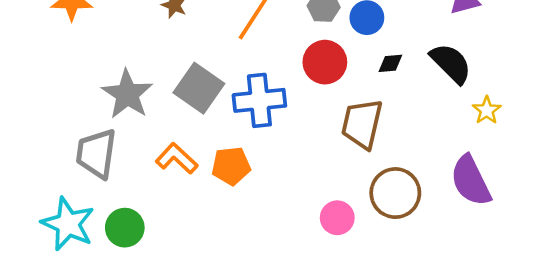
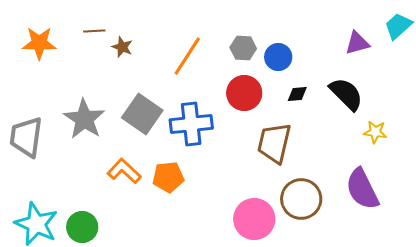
yellow star: (487, 110) -> (375, 132), turned -30
gray trapezoid: (96, 154) -> (26, 137), moved
pink circle: (337, 218) -> (254, 219), size x1.5

